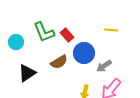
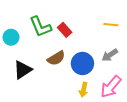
blue circle: (84, 53) -> (82, 63), moved
gray arrow: (104, 66) -> (110, 55), moved

